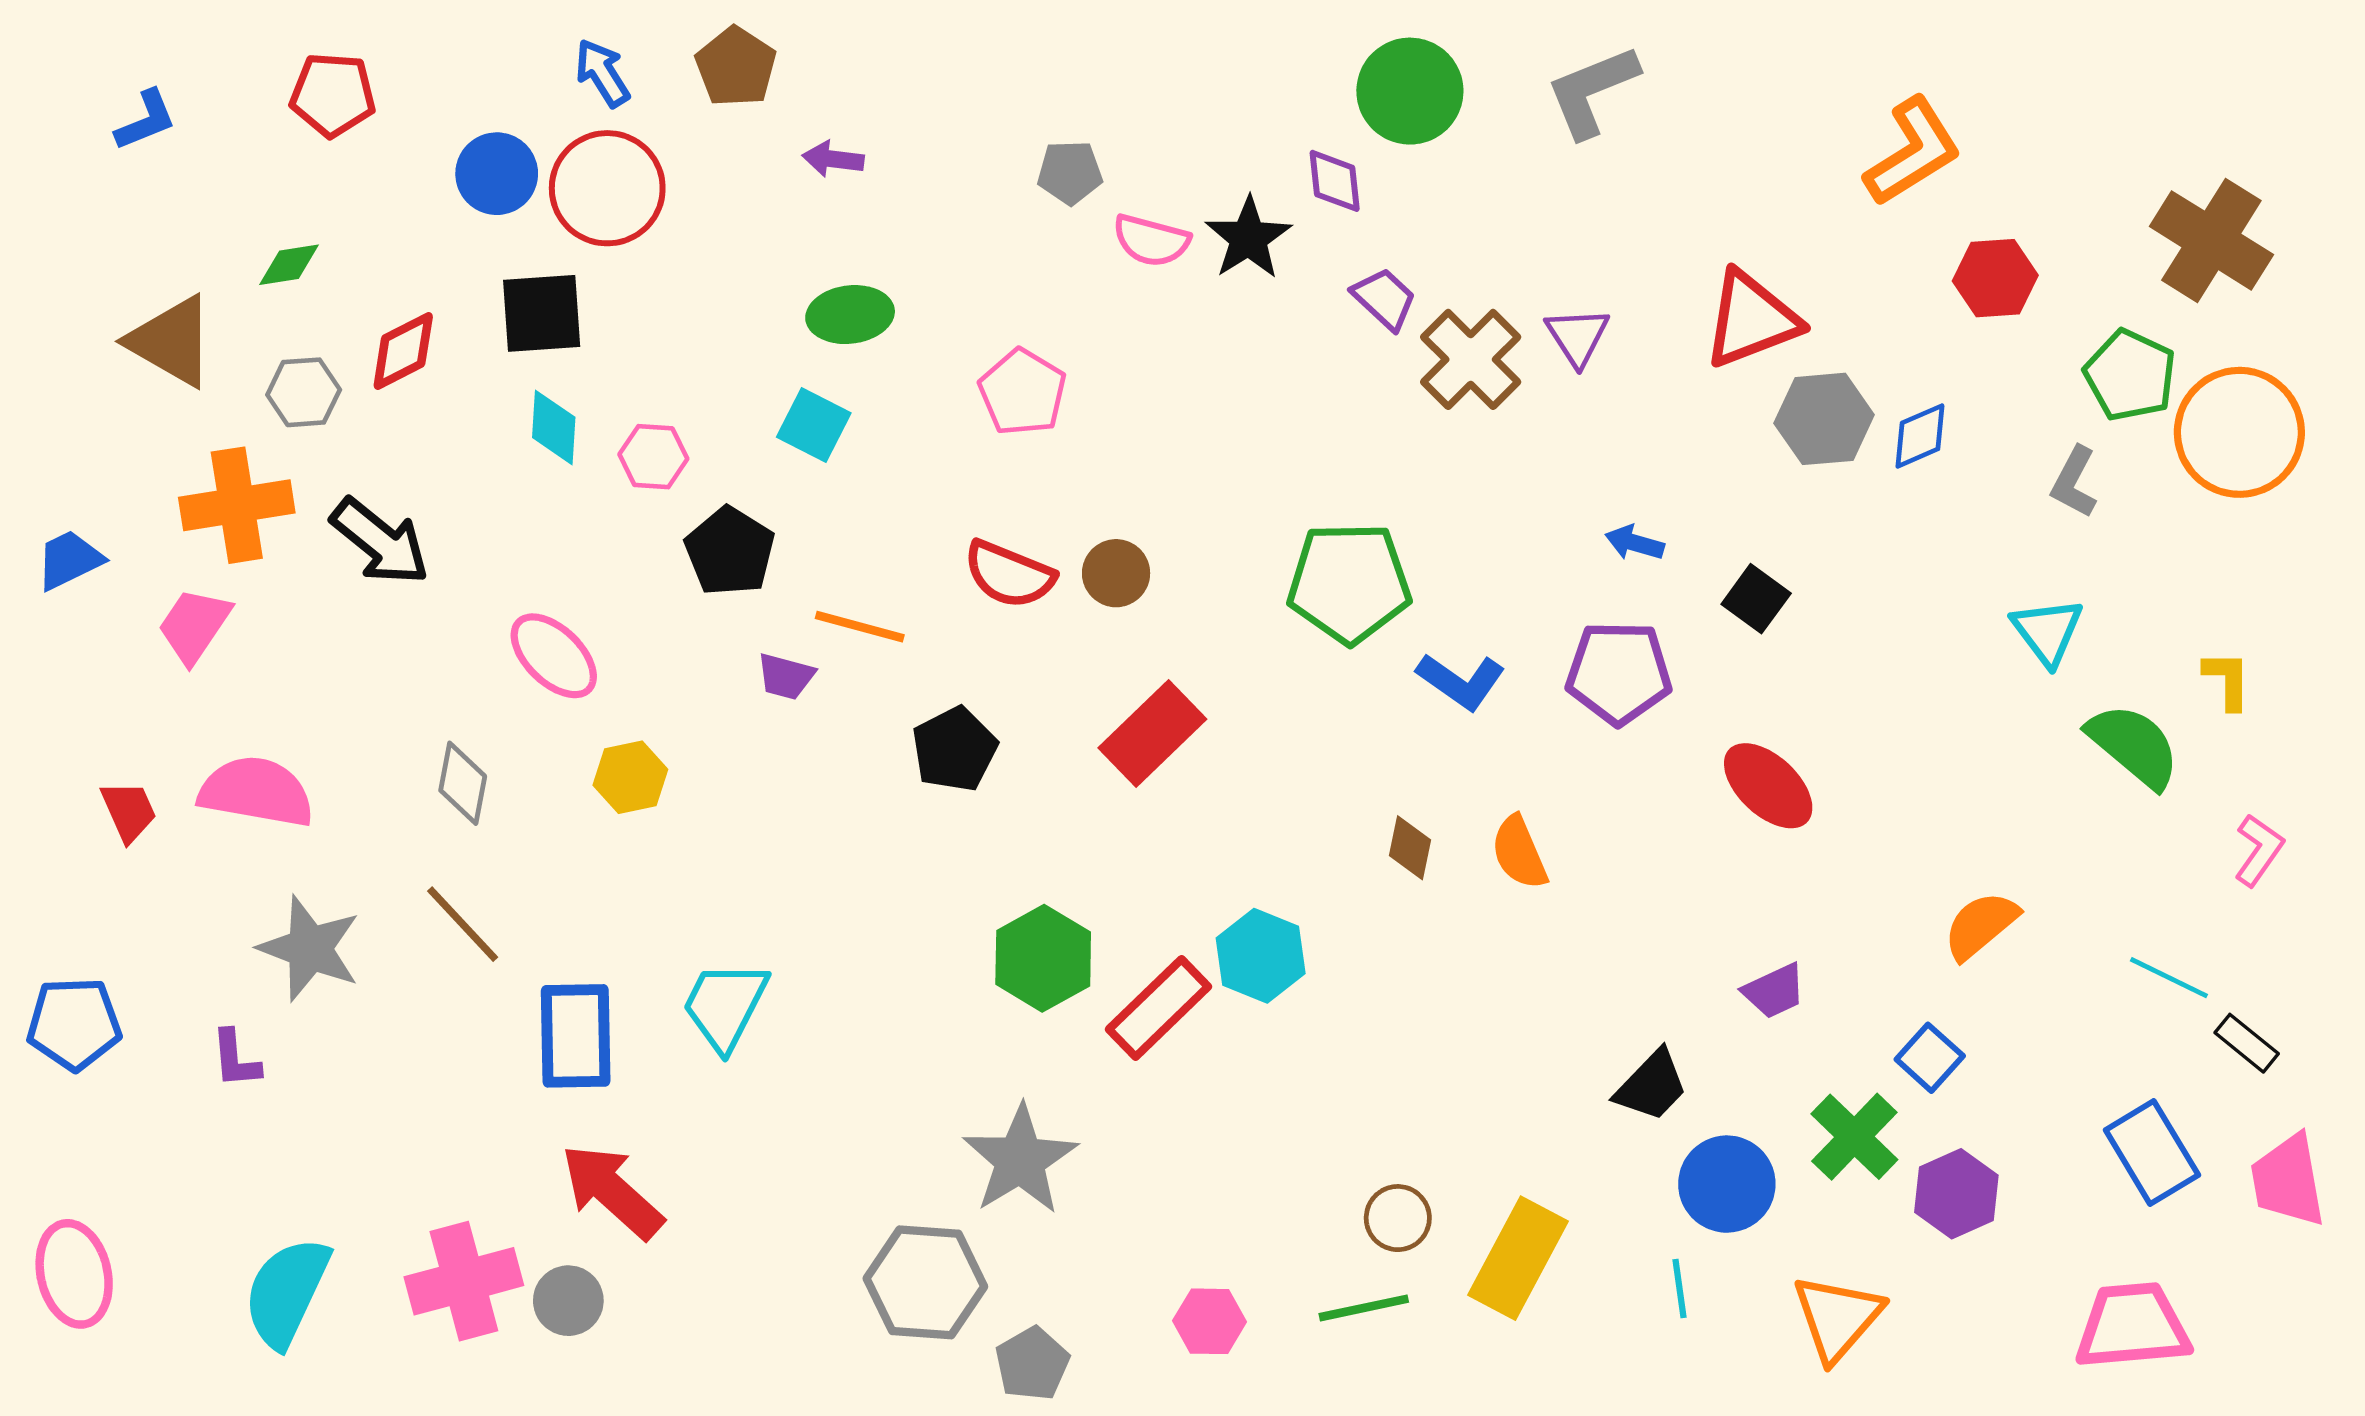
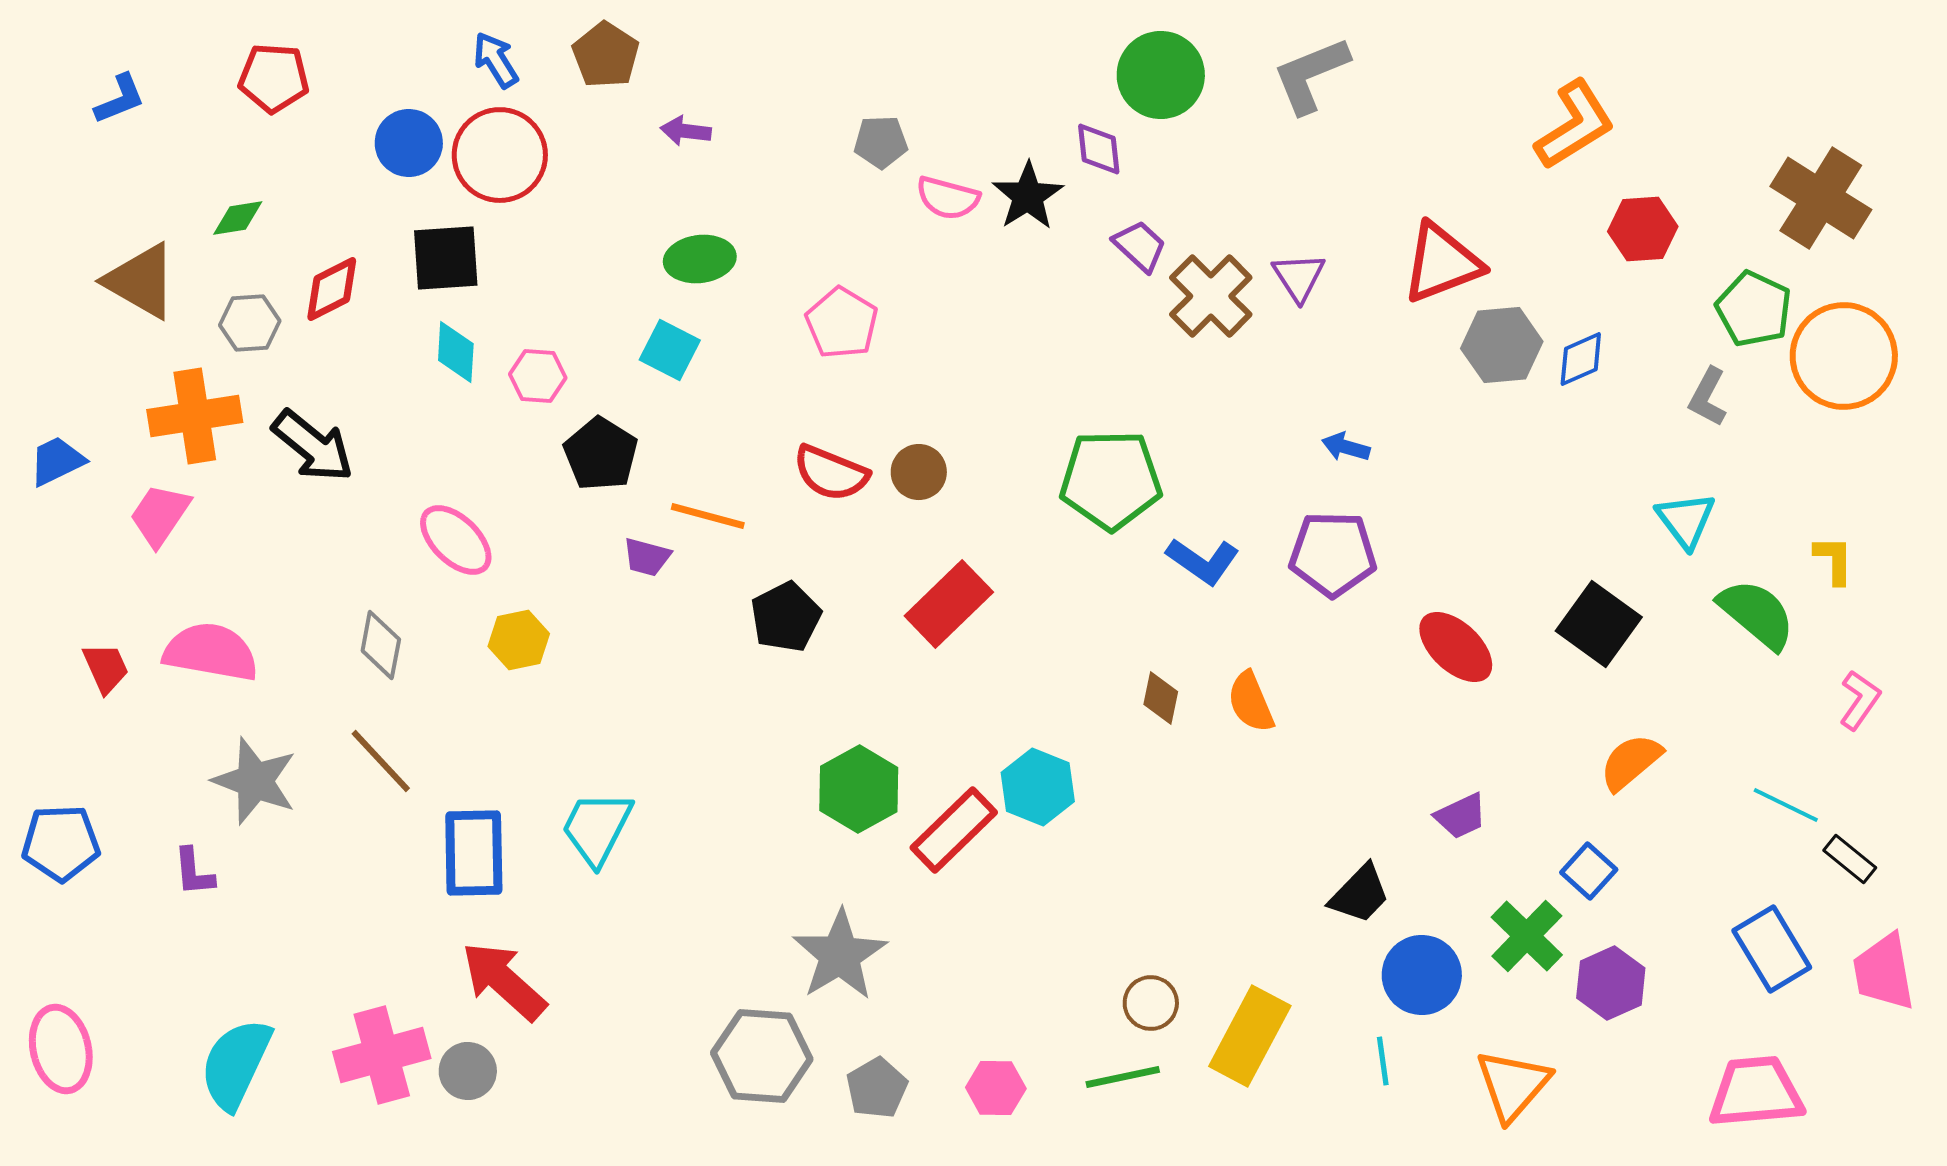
black square: (1756, 599) -> (1599, 624), moved, size x1.5
gray pentagon: (1032, 1364) -> (877, 1088), moved

